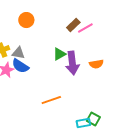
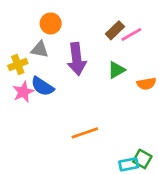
gray triangle: (18, 53) -> (40, 49), moved
green triangle: (59, 54) -> (116, 70), moved
purple arrow: (72, 63) -> (77, 59), moved

